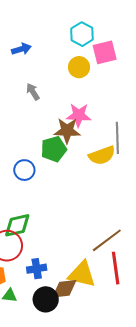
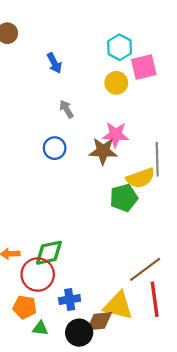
blue arrow: (21, 49) -> (54, 63), turned 78
green pentagon: (54, 149) -> (124, 198), moved
blue circle: (24, 170) -> (55, 148), moved

